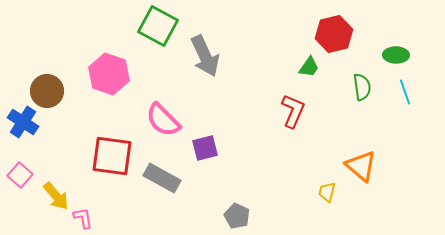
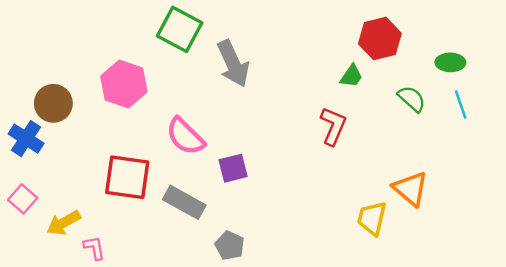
green semicircle: (362, 87) -> (412, 99), turned -40
yellow trapezoid: (327, 192) -> (372, 218), size x1.5
yellow arrow: (56, 196) -> (64, 223), turned 100
gray pentagon: (237, 216) -> (230, 246), moved

